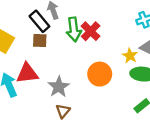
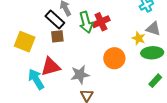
red cross: (91, 31) -> (101, 22), turned 30
gray star: (59, 87) -> (80, 75), turned 30

